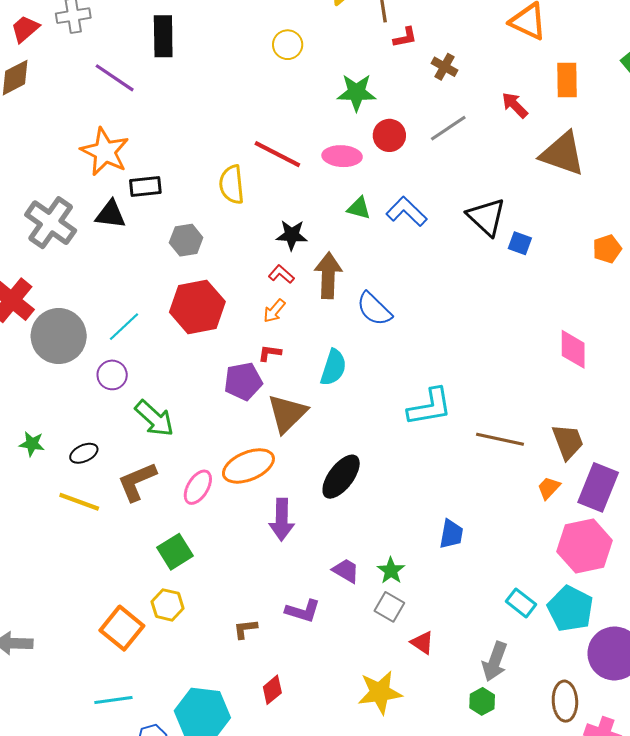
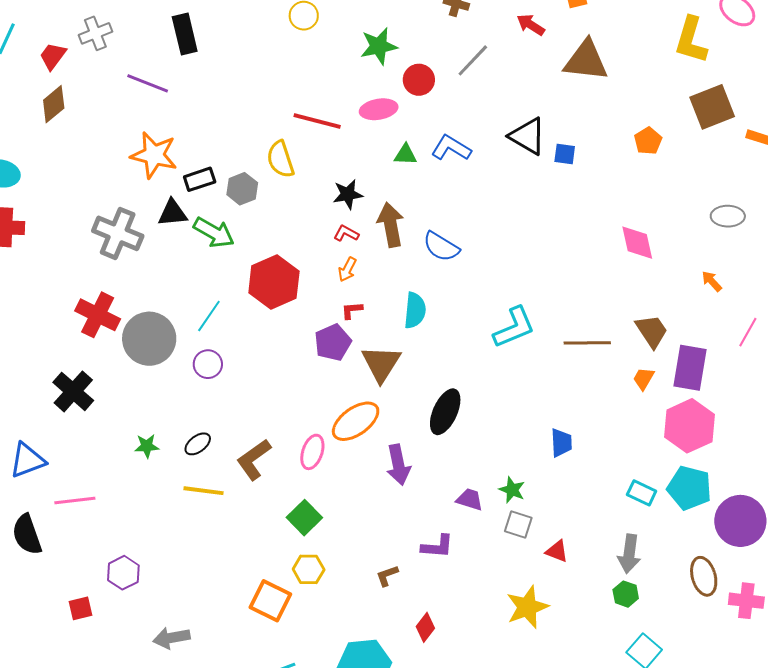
gray hexagon: (186, 240) -> (242, 189), moved
green arrow: (154, 418) -> (214, 233), moved

